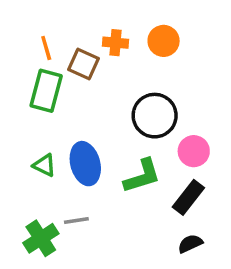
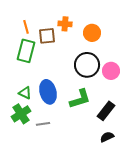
orange circle: (164, 41) -> (92, 33), moved
brown square: (83, 64) -> (47, 36), turned -30
pink circle: (194, 151) -> (111, 71), moved
green cross: (41, 238) -> (21, 114), moved

